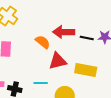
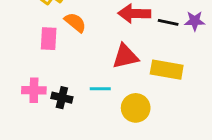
orange semicircle: (43, 42) -> (75, 22), moved

